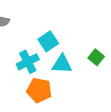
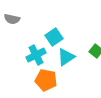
cyan triangle: (62, 64) -> (66, 57), turned -36

